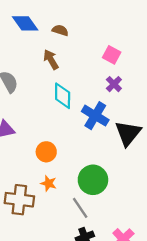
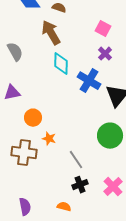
brown arrow: (51, 60) -> (51, 33), size x1.4
orange circle: (46, 152) -> (33, 118), moved
green circle: (93, 180) -> (110, 136), moved

